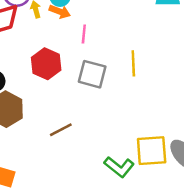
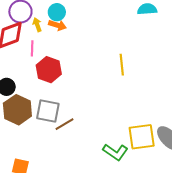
pink line: (84, 34) -> (32, 48), moved
gray square: (92, 74) -> (48, 111), moved

